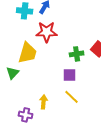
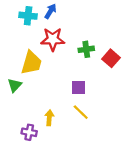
green cross: (77, 54) -> (86, 49), moved

